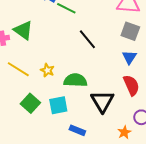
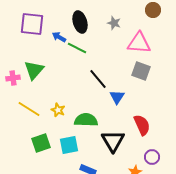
green triangle: (23, 30) -> (34, 70), turned 35
blue triangle: (129, 57) -> (117, 97), moved
green square: (30, 103) -> (41, 143), turned 30

